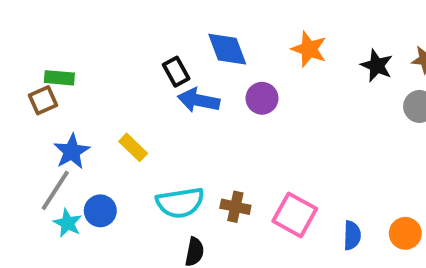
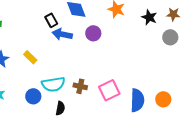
blue circle: (100, 211) -> (33, 96), moved
pink square: (295, 215) -> (109, 90), turned 35
blue semicircle: (352, 235) -> (137, 100), size x1.6

